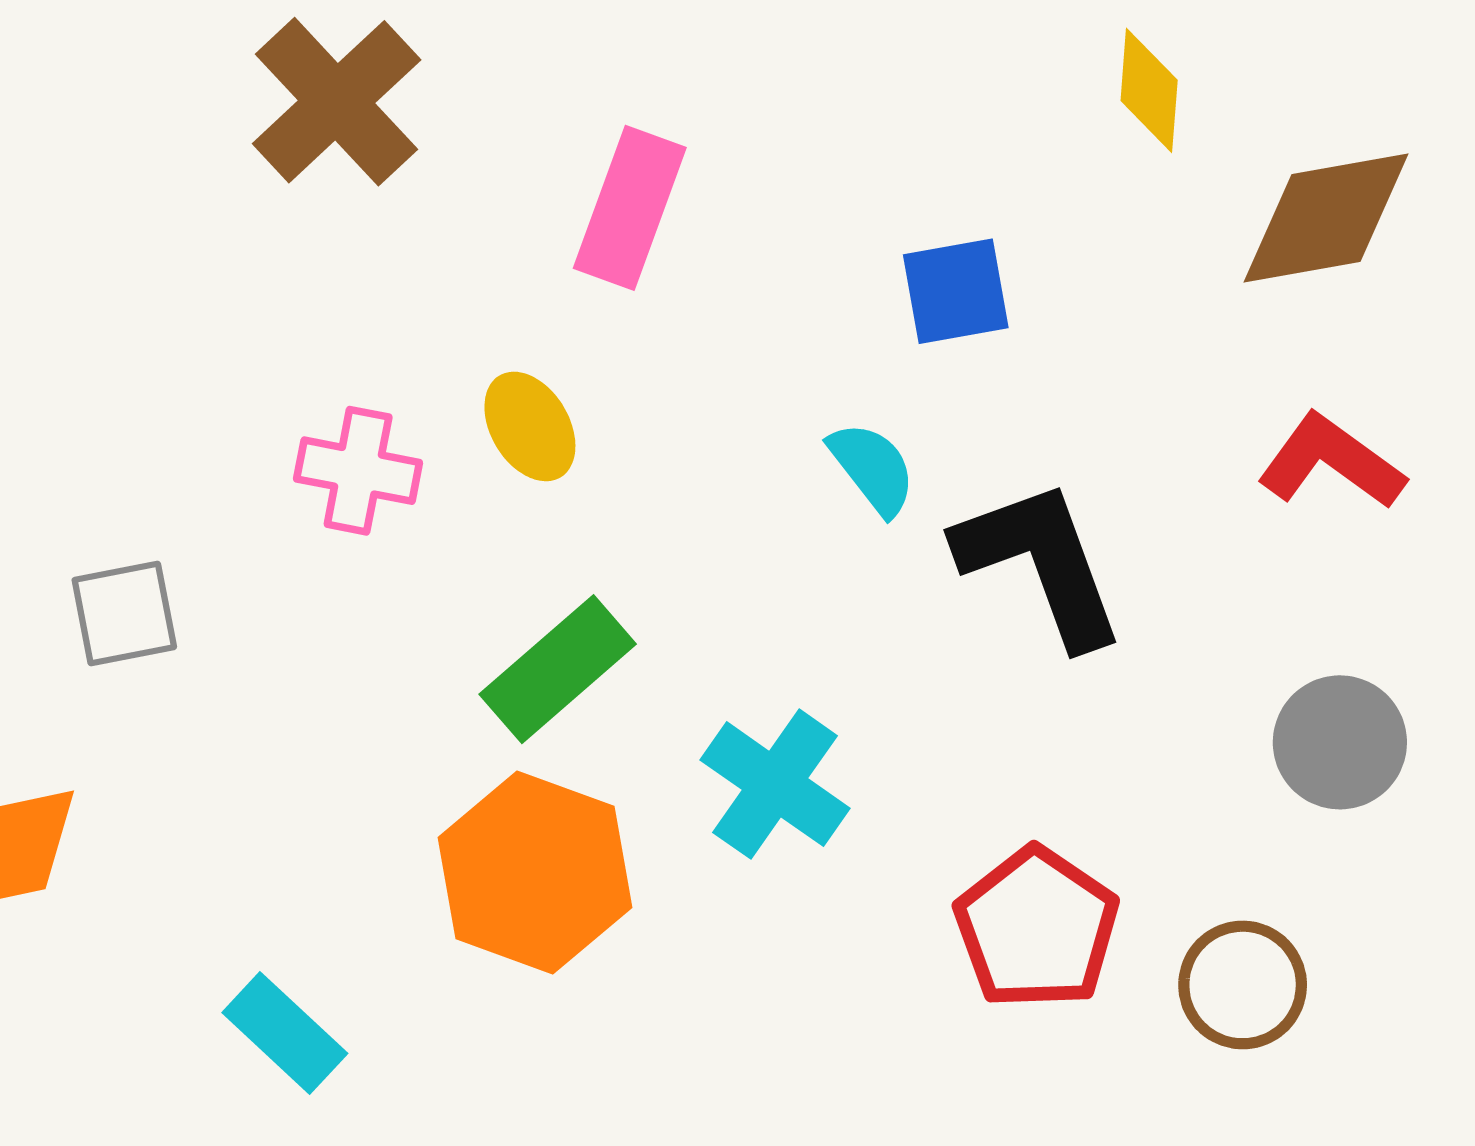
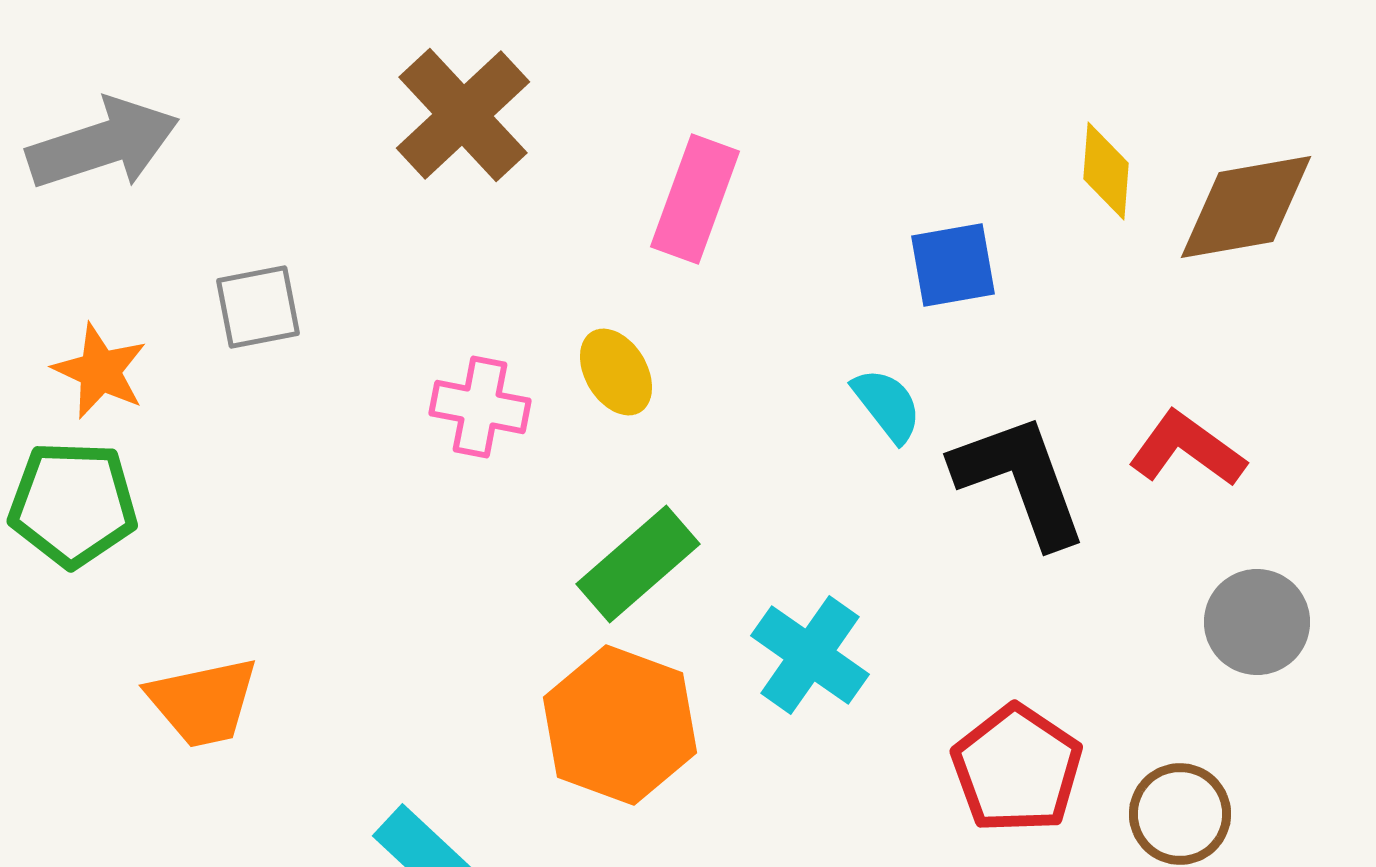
yellow diamond: (1149, 90) -> (1106, 171), moved
red L-shape: (1331, 462) -> (1187, 449), moved
gray square: (124, 613) -> (258, 307), moved

